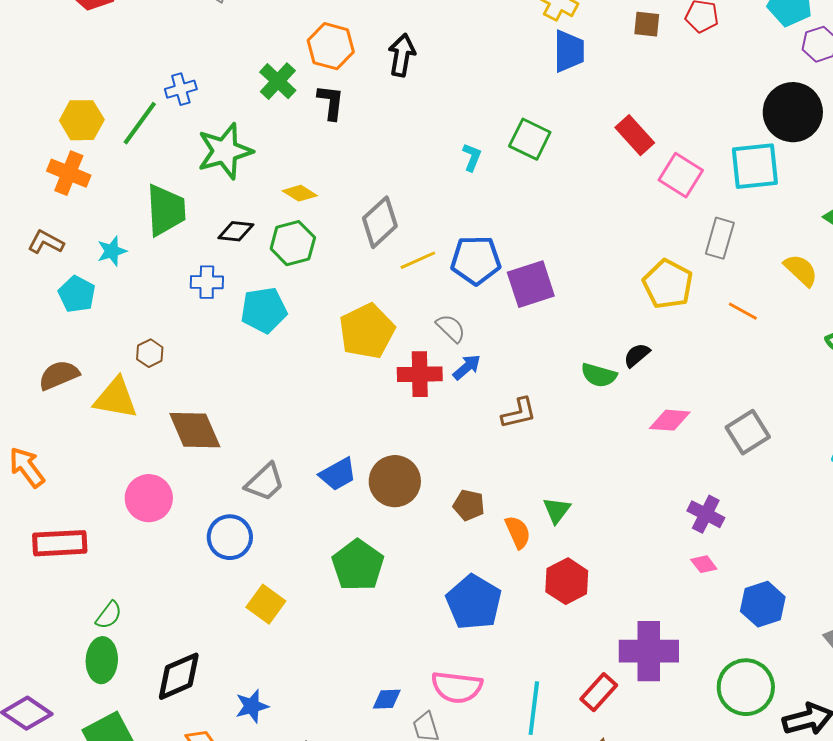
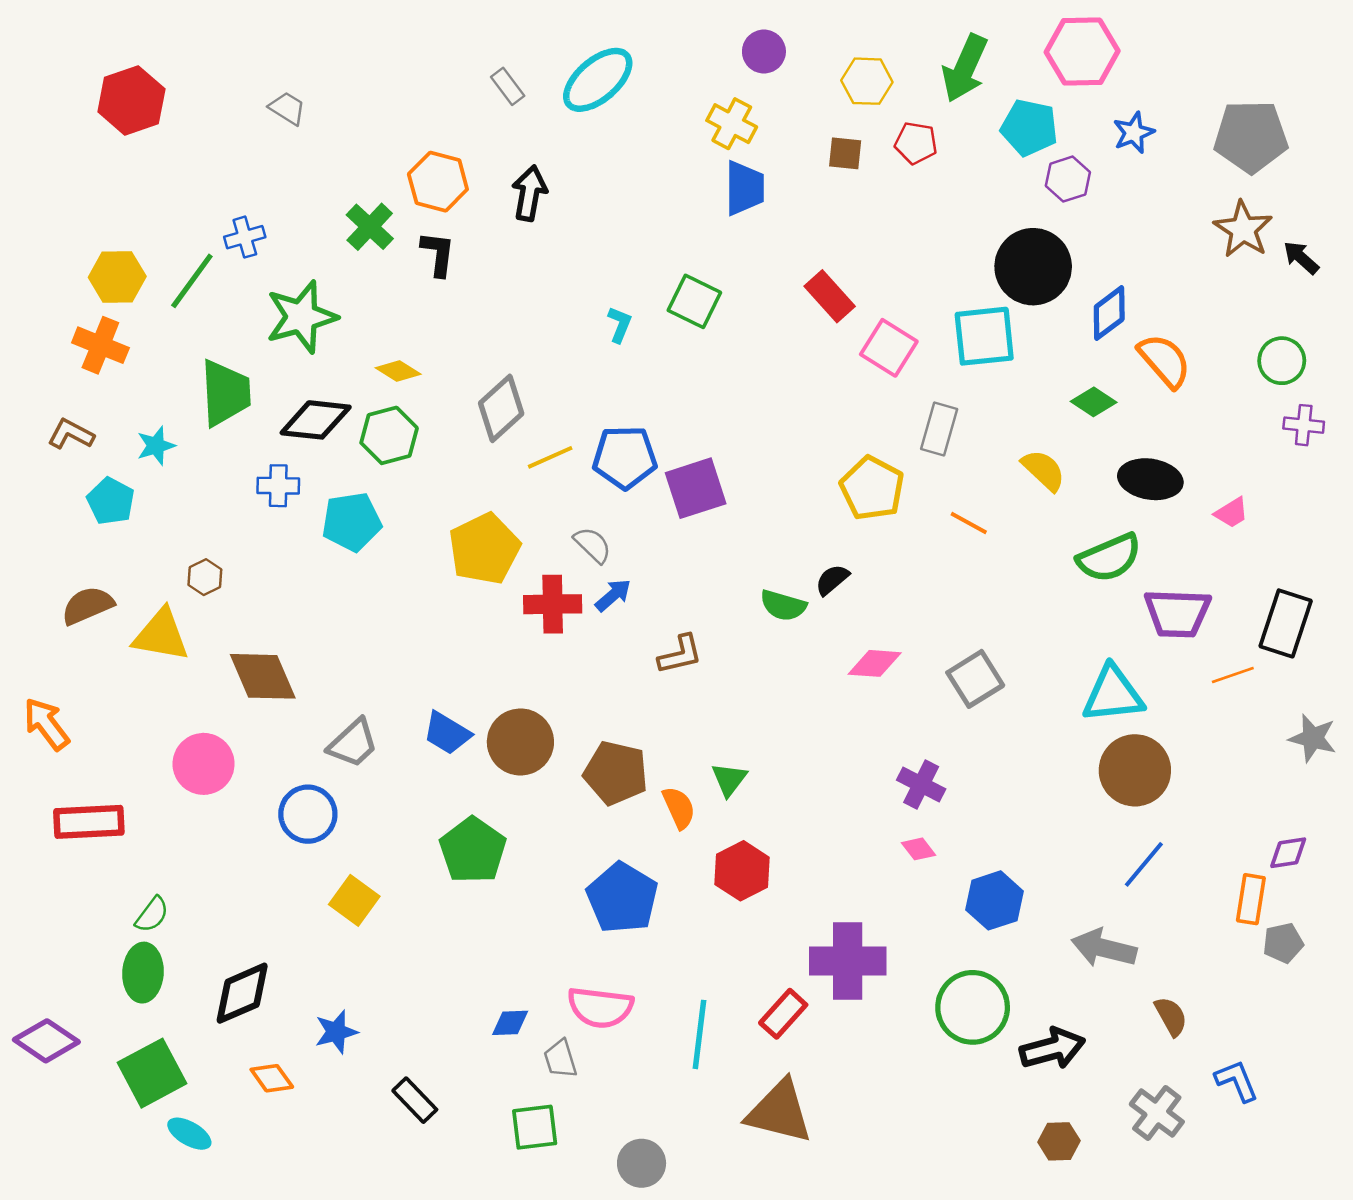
black diamond: (236, 231) -> (316, 420), size x1.5
blue trapezoid: (338, 474) -> (447, 733), turned 60
brown pentagon: (469, 505) -> (616, 773), size x1.6

